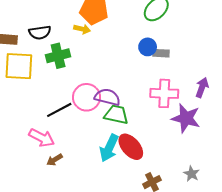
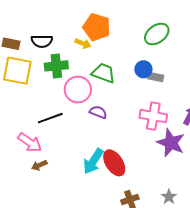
pink circle: (87, 97) -> (78, 90), moved
purple semicircle: (107, 97) -> (98, 112), size x0.7
green trapezoid: (116, 115) -> (103, 73), moved

